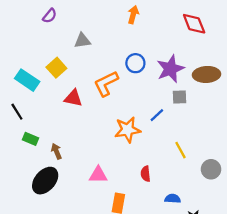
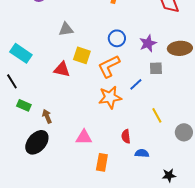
gray triangle: (82, 41) -> (66, 29), moved
yellow square: (56, 68) -> (82, 55), moved, turned -30
purple star: (170, 69) -> (148, 43), size x0.7
orange L-shape: (106, 84) -> (109, 66), moved
blue semicircle: (173, 199) -> (142, 153), moved

